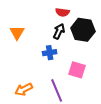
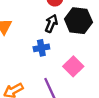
pink square: (77, 70) -> (73, 66), turned 30

